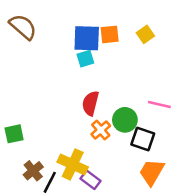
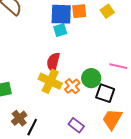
red semicircle: (91, 103) -> (53, 62), moved
yellow cross: (73, 164) -> (50, 81), moved
purple rectangle: (91, 180) -> (76, 125), moved

